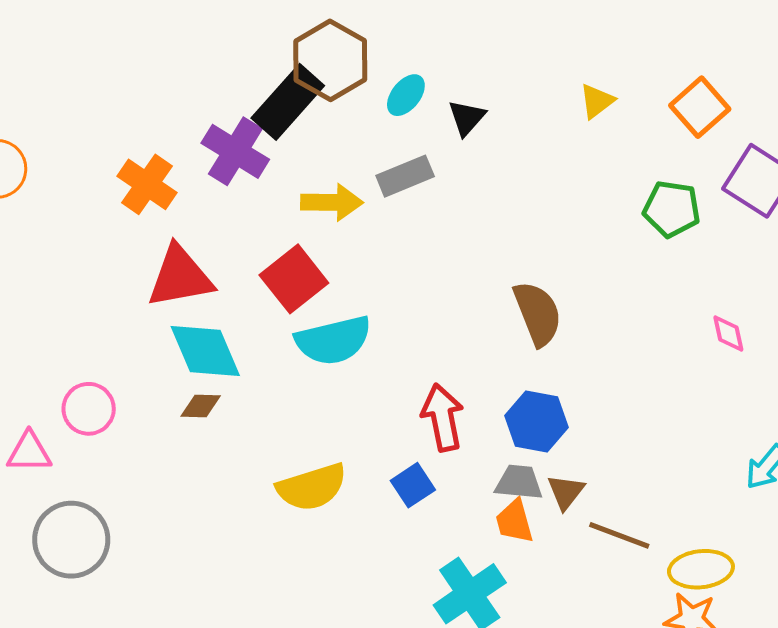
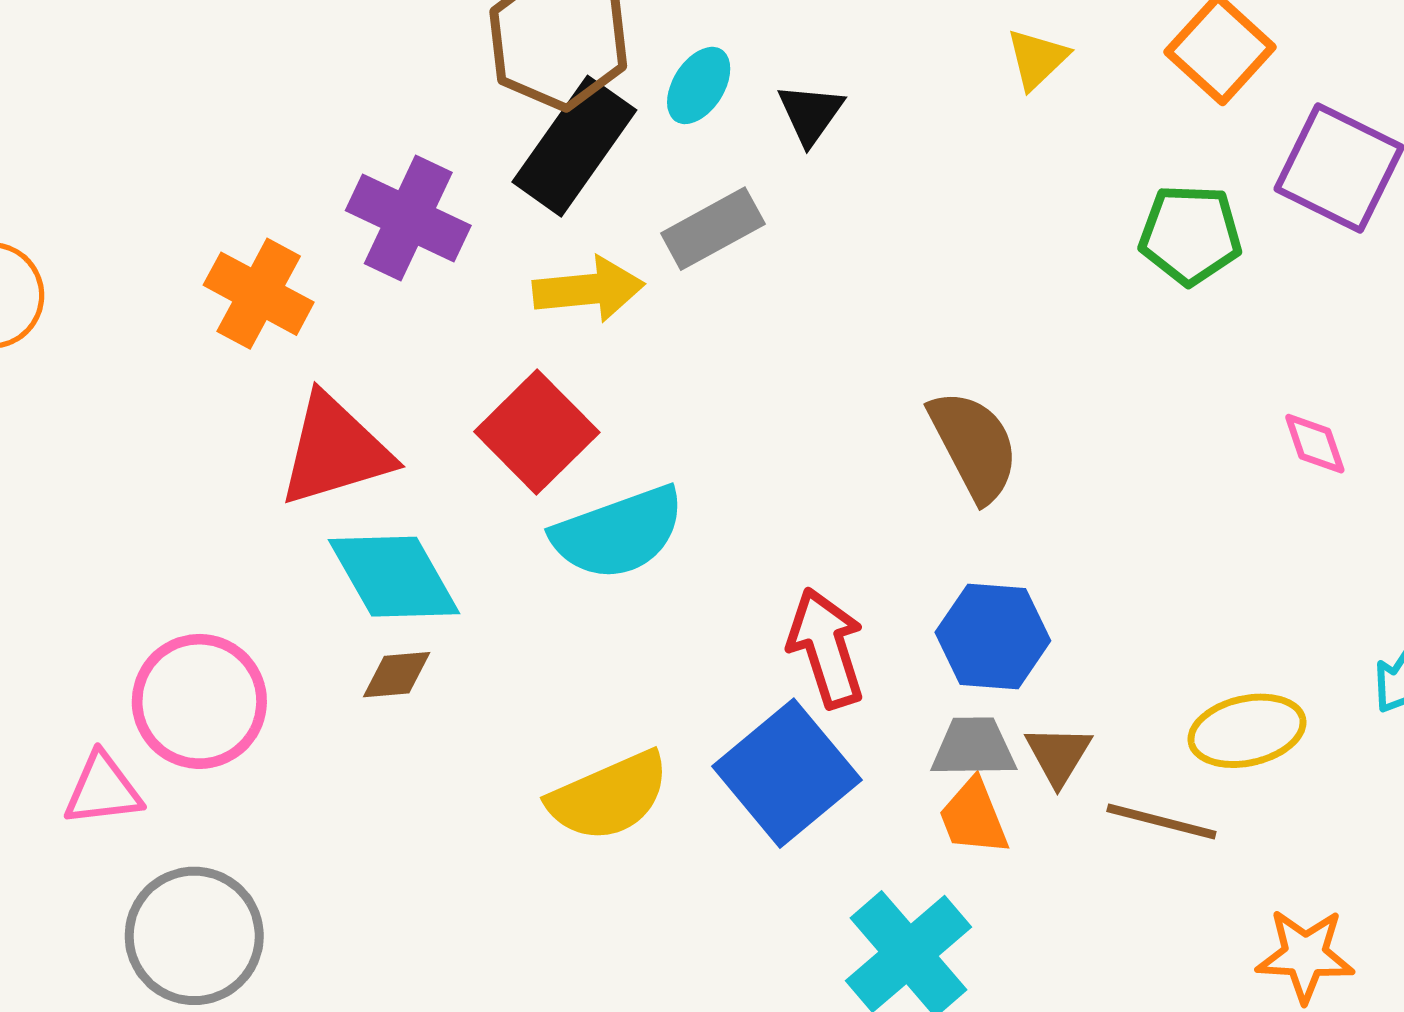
black rectangle: (288, 102) -> (574, 146), moved
pink circle: (89, 409) -> (199, 701), size x1.4
blue square: (413, 485) -> (787, 773), size x1.8
yellow ellipse: (701, 569) -> (1247, 731), moved

